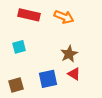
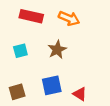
brown star: (69, 54) -> (57, 50), moved
red triangle: (74, 74) -> (80, 94), moved

